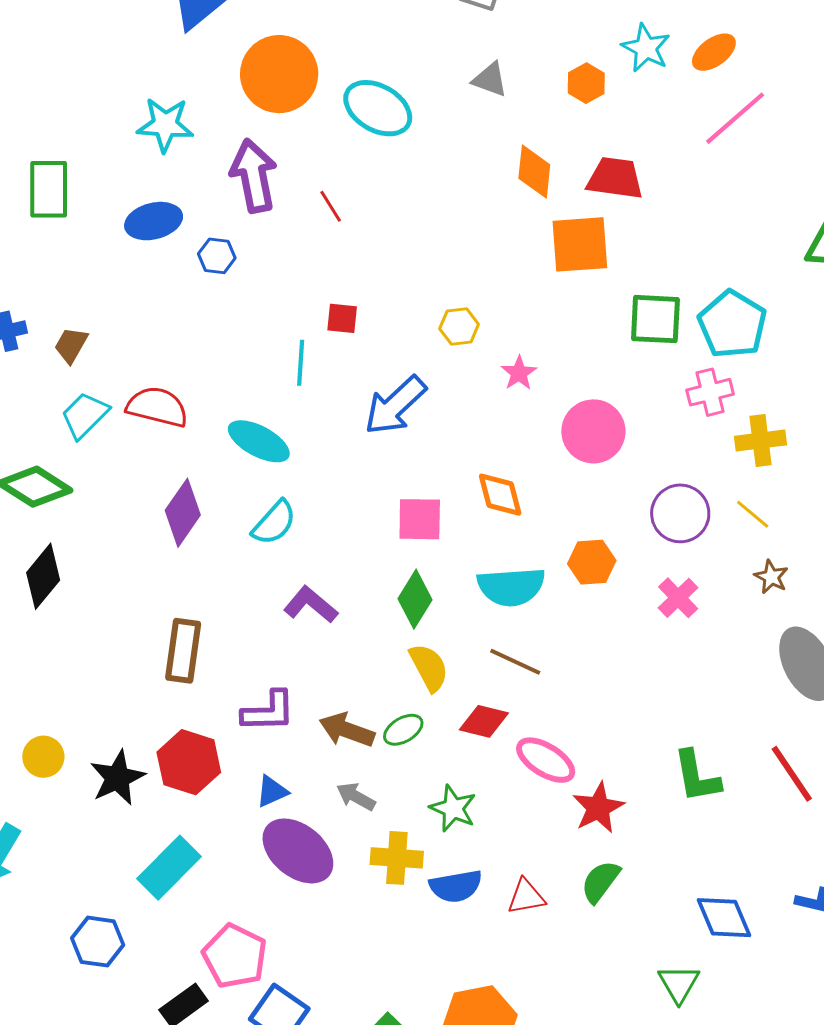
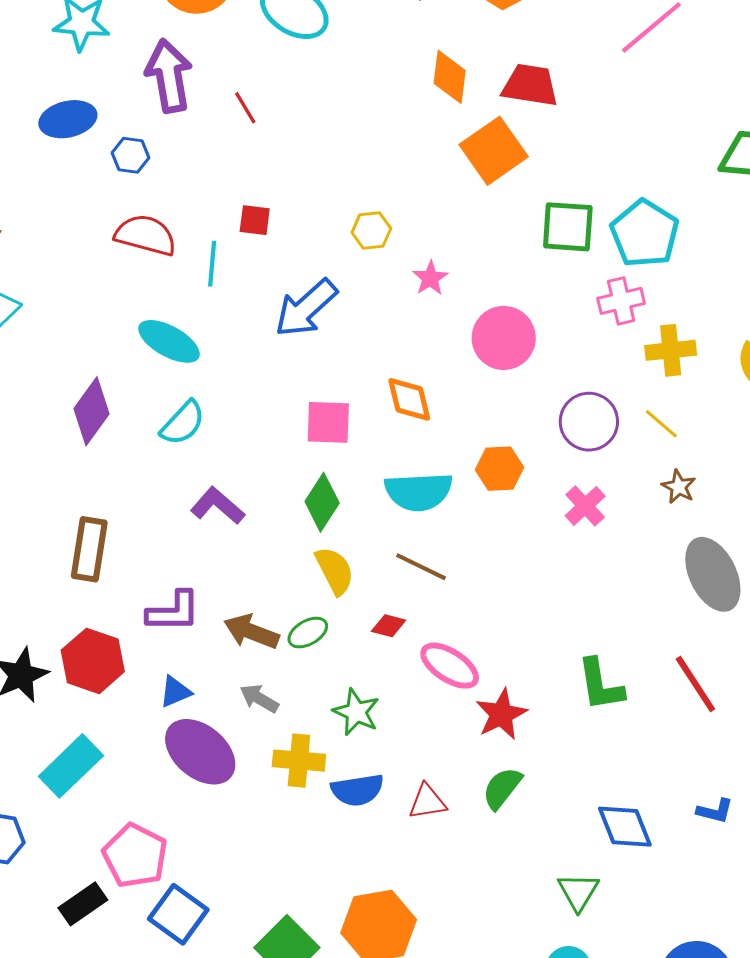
orange square: (580, 244) -> (494, 151), turned -32
red semicircle: (157, 407) -> (146, 235), moved
red diamond: (484, 721) -> (389, 626), size x0.7

